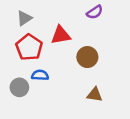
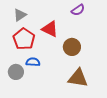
red triangle: (61, 35) -> (50, 29), turned 36
brown triangle: (95, 95) -> (78, 78), size x1.5

